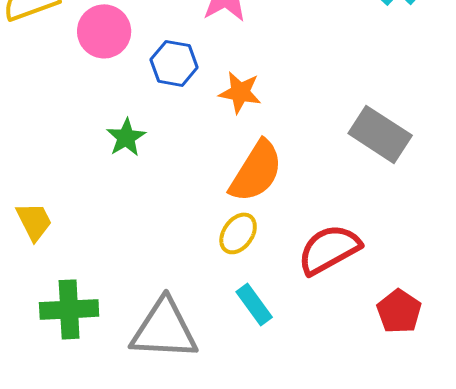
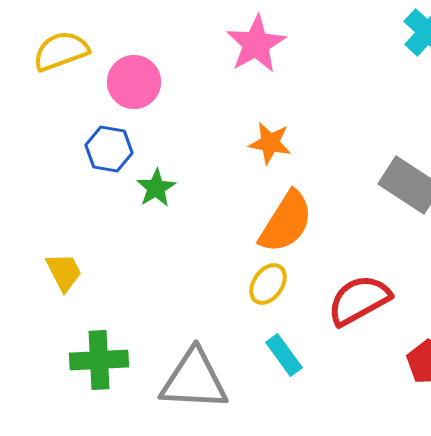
blue hexagon: (174, 63) -> (109, 149), moved

